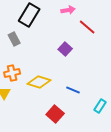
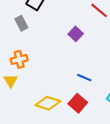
yellow diamond: (39, 82) -> (48, 103), moved
red square: (55, 114) -> (78, 103), moved

